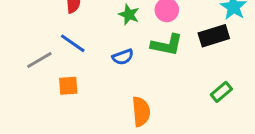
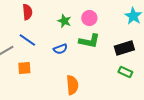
black rectangle: (214, 36) -> (124, 48), moved
green rectangle: (221, 92) -> (125, 72), turned 64

